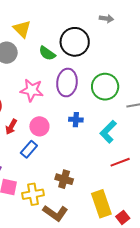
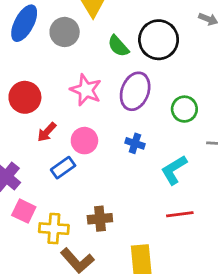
green circle: (105, 87) -> (184, 109), size x0.7
brown cross: (64, 179) -> (100, 219), turned -36

